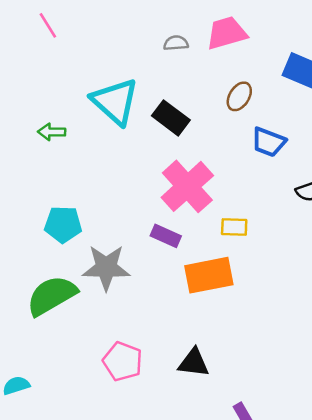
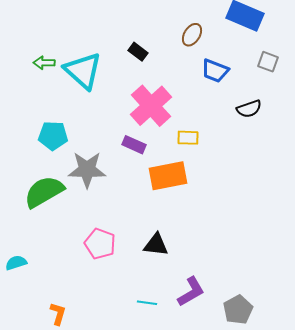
cyan triangle: (115, 101) -> (83, 71), moved
black rectangle: (171, 118) -> (138, 52), size x0.7

